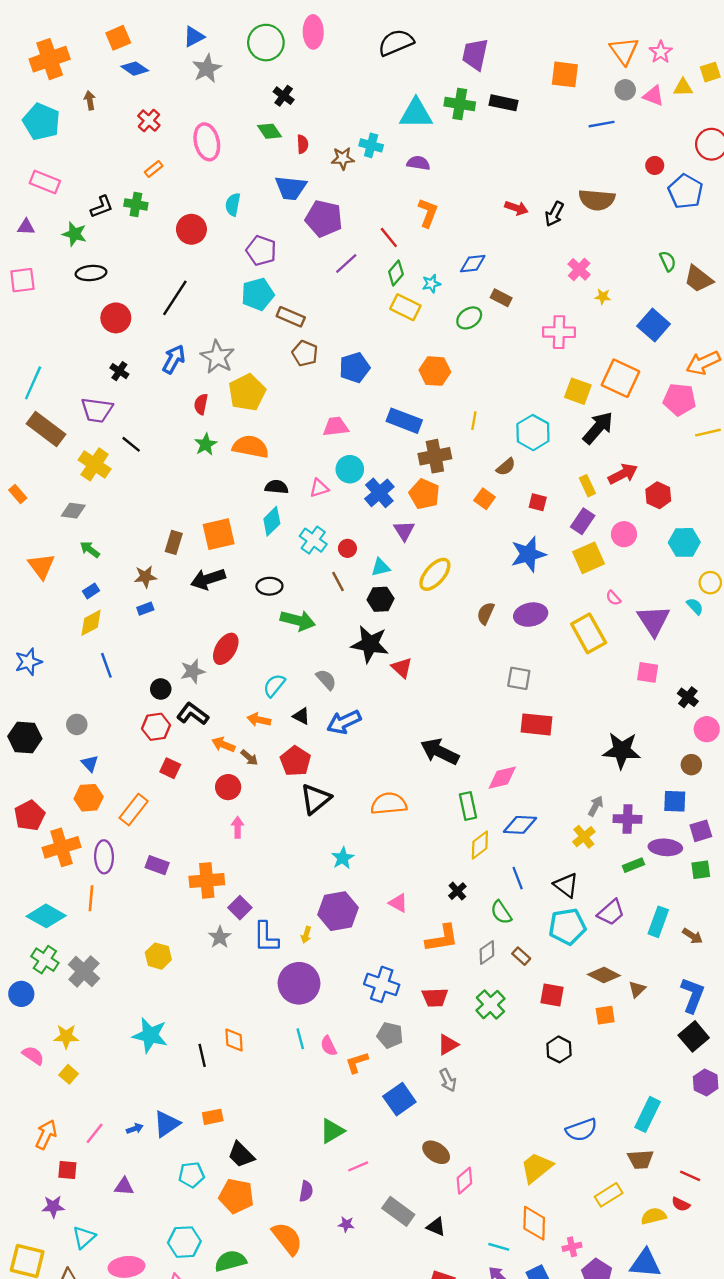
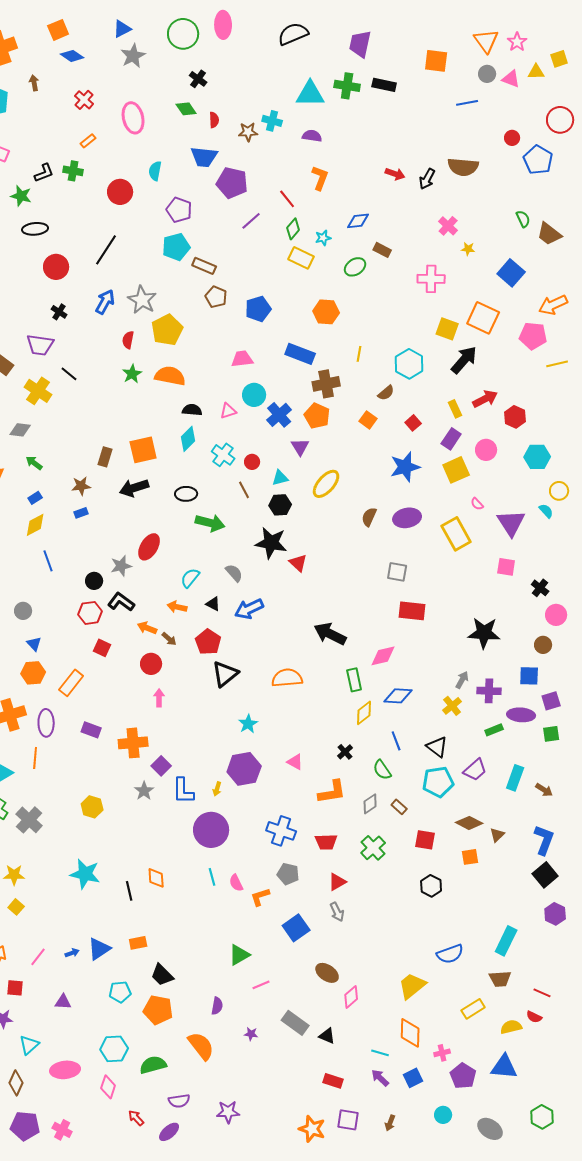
red square: (538, 502) -> (413, 423), turned 35

